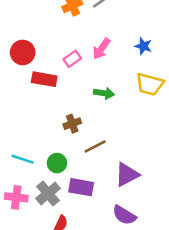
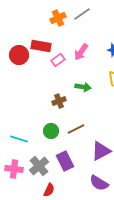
red rectangle: (44, 79) -> (41, 46), moved
brown cross: (72, 124) -> (59, 101), moved
green circle: (57, 163) -> (51, 131), moved
purple rectangle: (81, 187) -> (65, 161), turned 54

